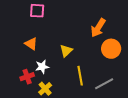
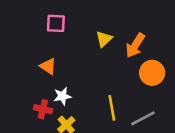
yellow triangle: (66, 51) -> (104, 39), moved
red cross: (27, 77) -> (43, 109), turned 32

